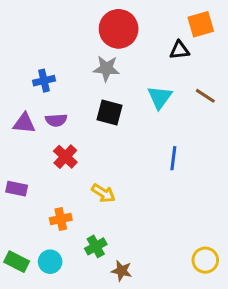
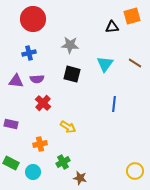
red circle: (119, 29) -> (33, 19), moved
black triangle: (179, 50) -> (112, 27), moved
green rectangle: (17, 262) -> (11, 163), moved

